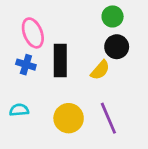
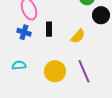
black circle: (117, 47) -> (101, 15), moved
black rectangle: (60, 60) -> (49, 29), size x0.6

